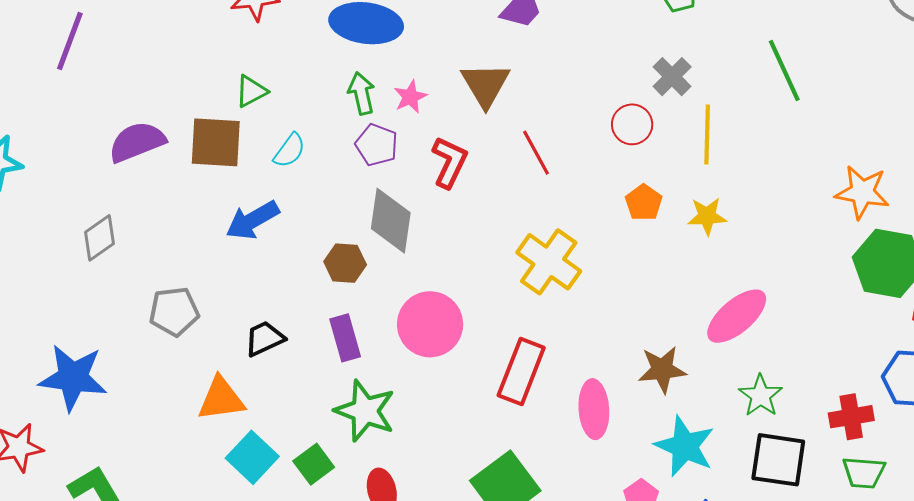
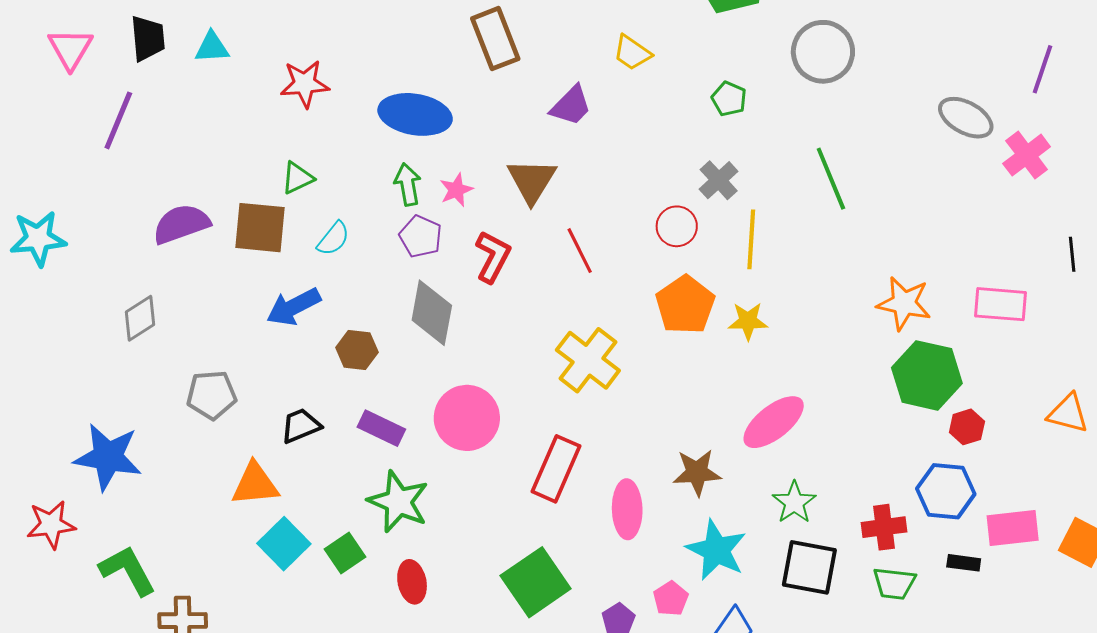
orange pentagon: (644, 203) -> (685, 305), size x1.6
brown hexagon: (345, 263) -> (357, 350), moved
purple rectangle: (345, 338) -> (381, 428), turned -51

